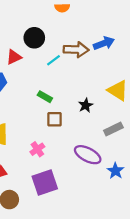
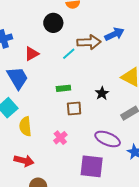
black circle: (34, 38) -> (53, 23), moved
green rectangle: (45, 97) -> (63, 88), turned -32
purple square: (45, 182) -> (92, 166), moved, turned 30

